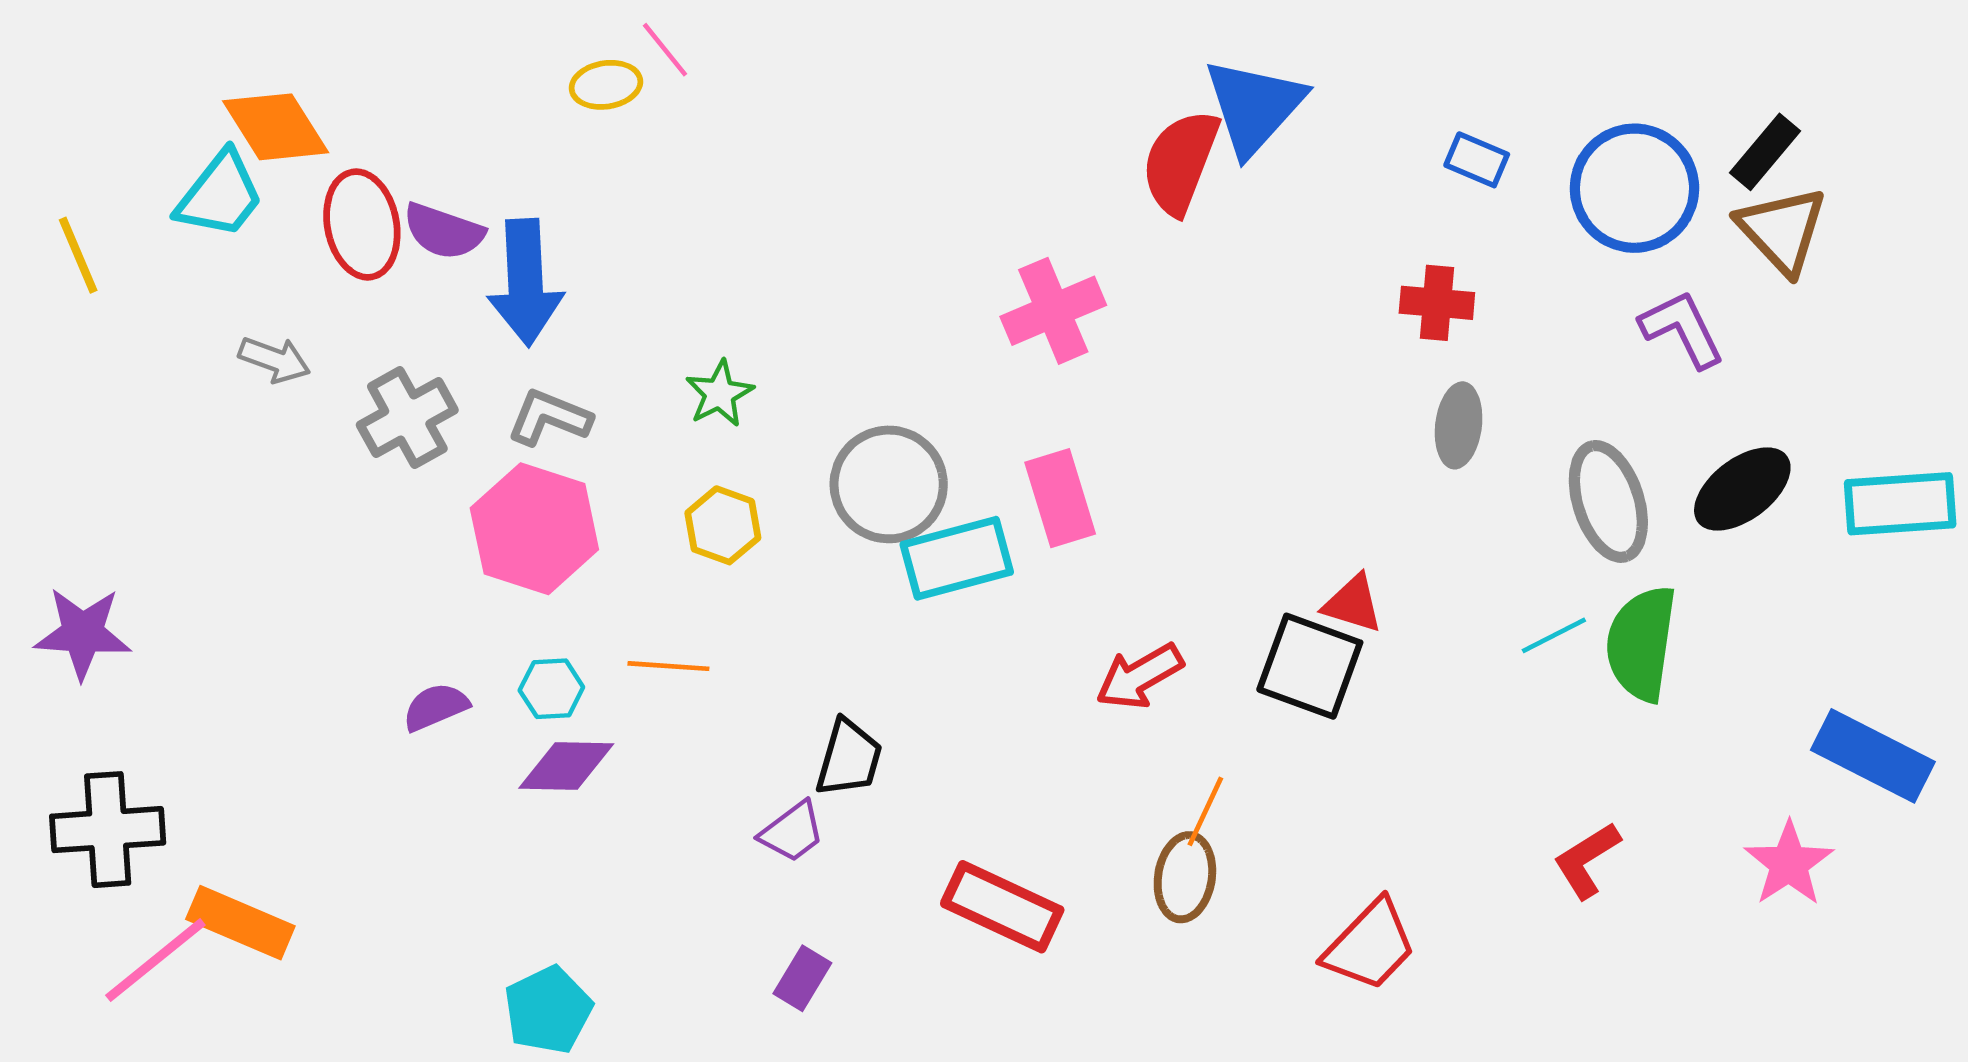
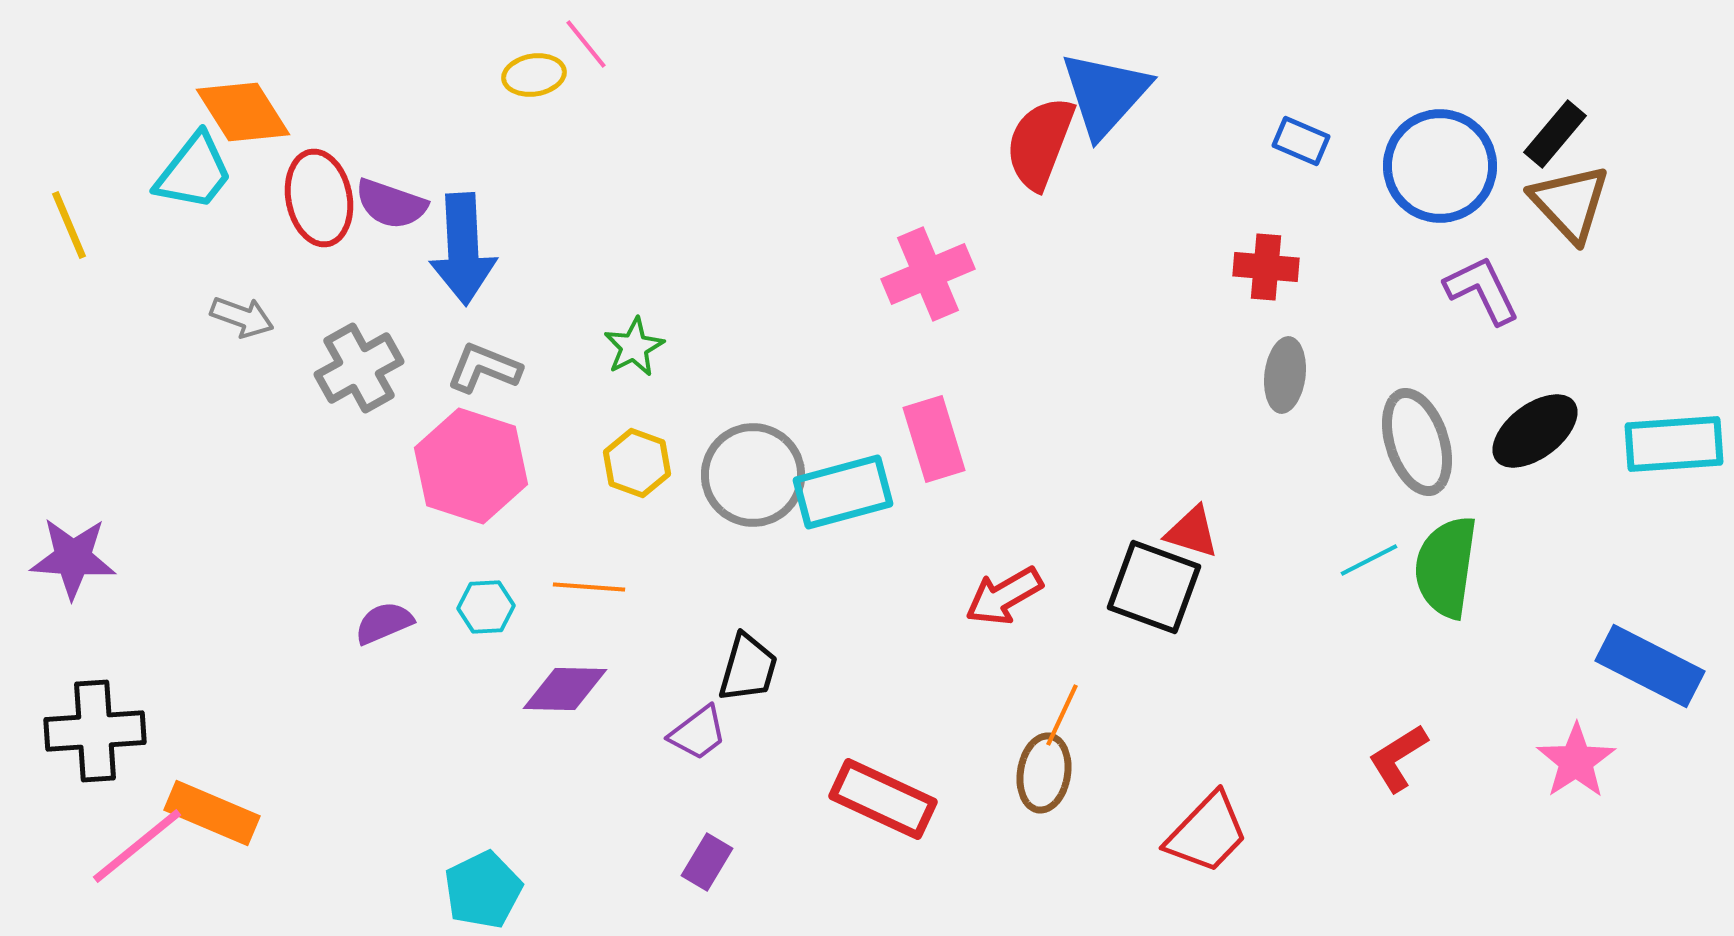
gray circle: (889, 484) -> (753, 475), moved
purple diamond: (566, 766) -> (565, 689), moved

